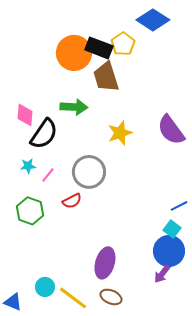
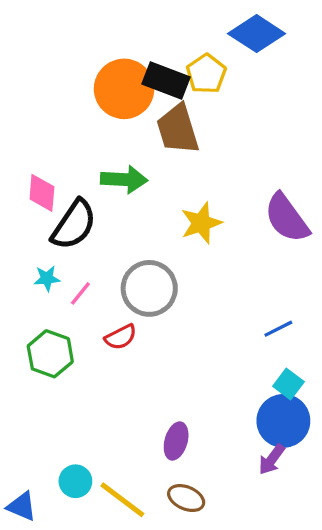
blue line: (179, 206) -> (278, 329), moved
purple ellipse: (105, 263) -> (176, 441), size x0.7

